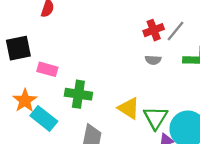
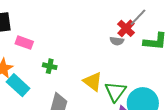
red cross: (154, 30) -> (126, 28), moved, turned -30
green cross: (78, 94) -> (50, 66), size x0.6

